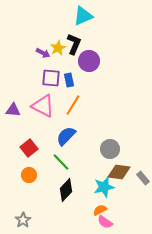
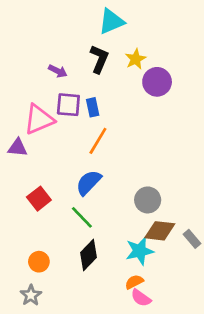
yellow star: (58, 48) -> (136, 59), moved
purple circle: (89, 61) -> (157, 82), moved
pink triangle: (43, 106) -> (39, 119), moved, turned -50
orange circle: (29, 175) -> (39, 262), moved

